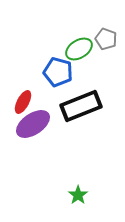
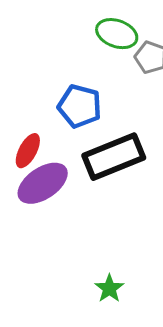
green ellipse: (79, 49) -> (117, 34), moved, turned 52

